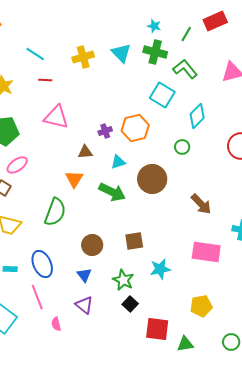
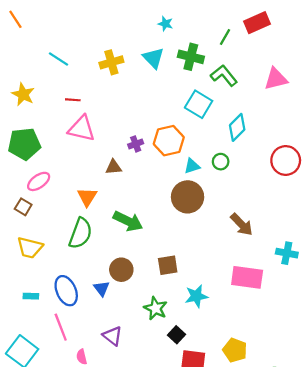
cyan star: (154, 26) -> (165, 24), moved
red line: (45, 80) -> (73, 100), moved
cyan triangle: (118, 162) -> (192, 166), moved
orange triangle: (74, 179) -> (87, 197), moved
green arrow: (112, 192) -> (128, 221), moved
blue triangle: (84, 275) -> (101, 288), moved
black square: (130, 304) -> (176, 335), moved
yellow pentagon: (201, 306) -> (235, 350), moved, turned 30

